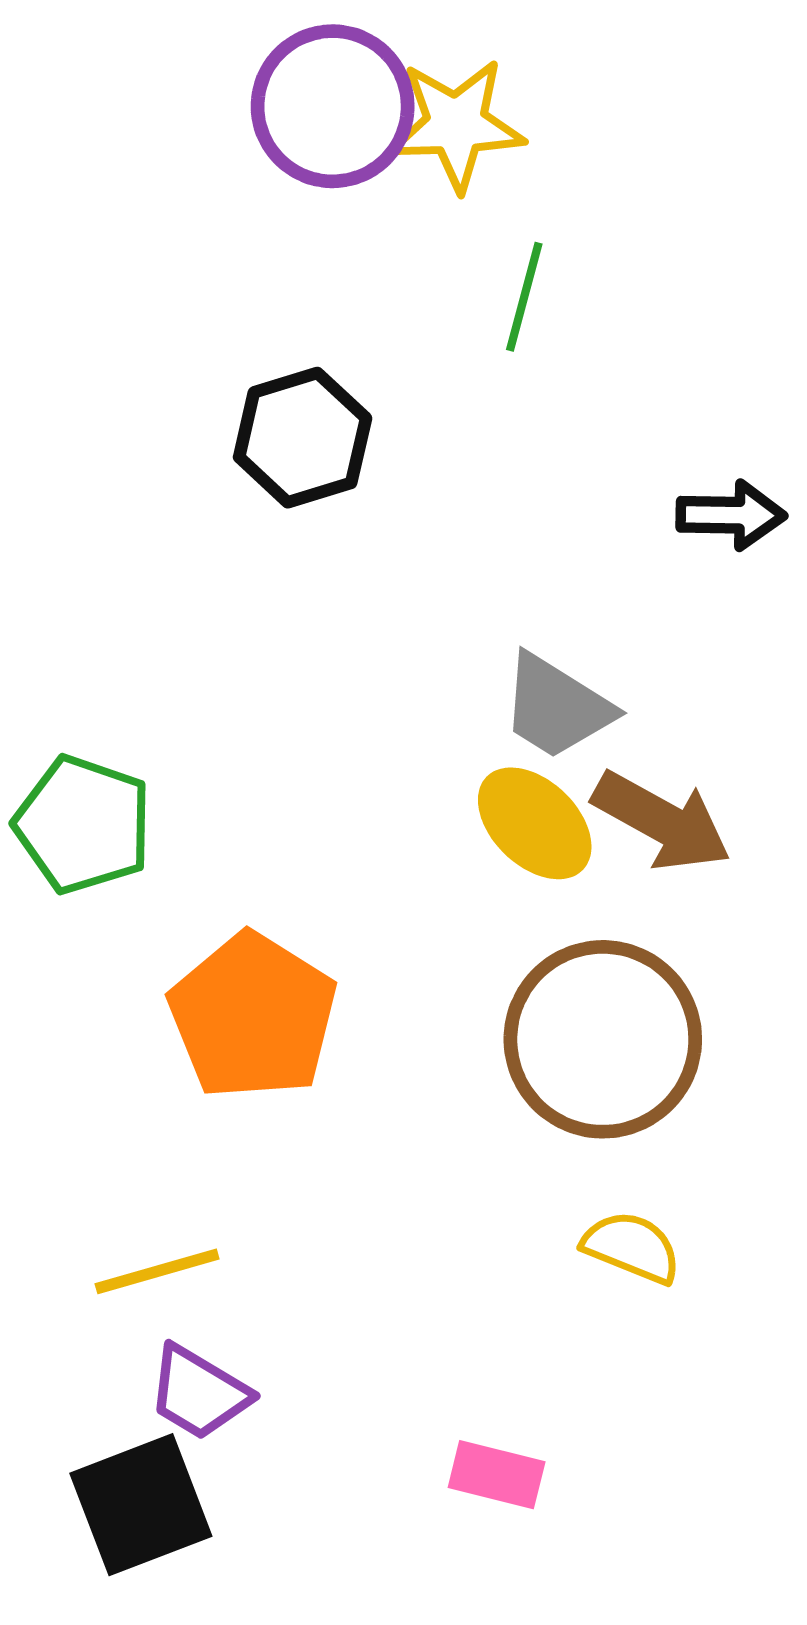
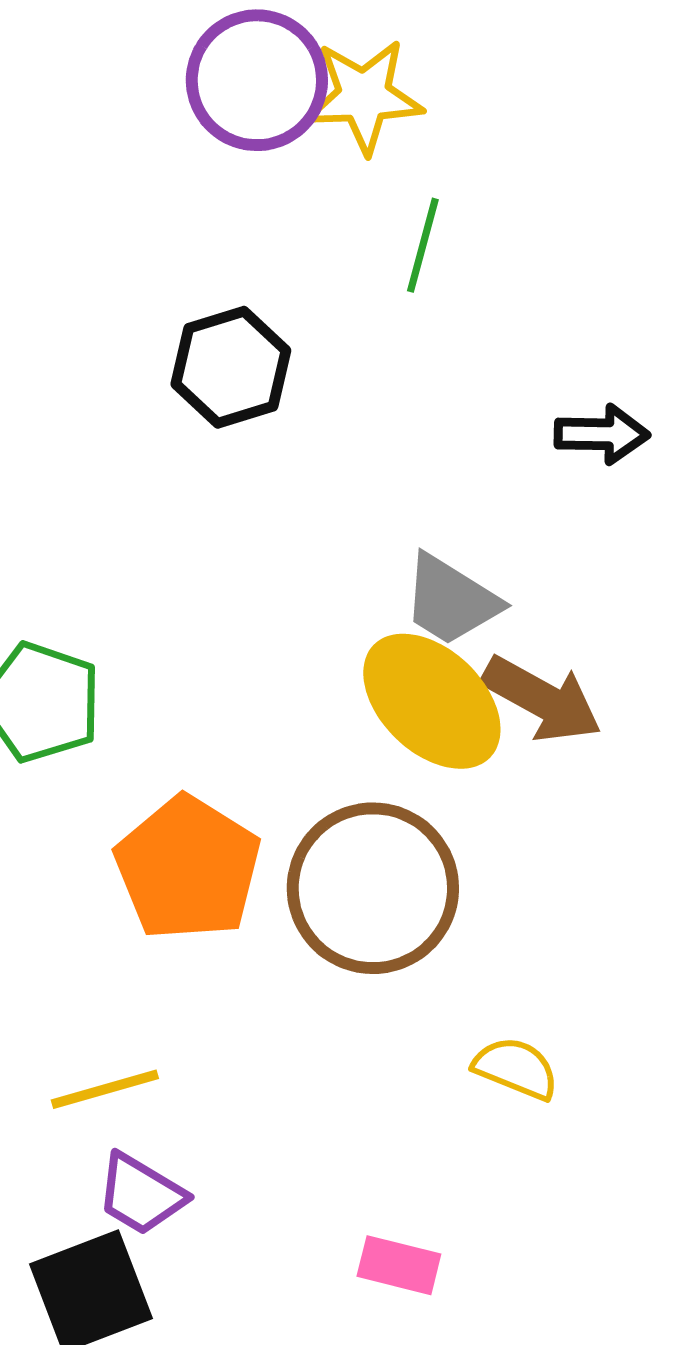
yellow ellipse: (535, 823) -> (432, 701), size x1.4
brown circle: (603, 1039) -> (373, 888), moved

